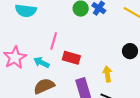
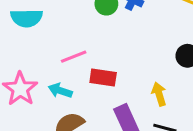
pink line: (54, 41) -> (74, 57), turned 60

